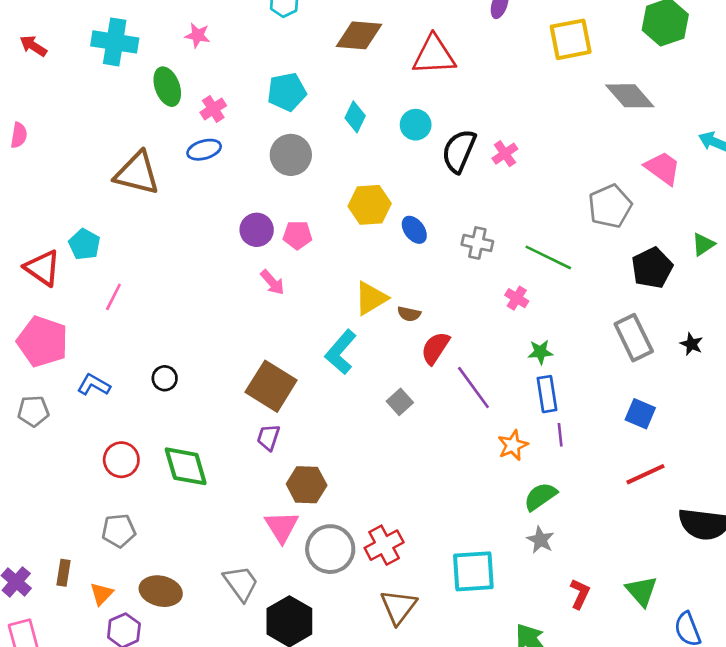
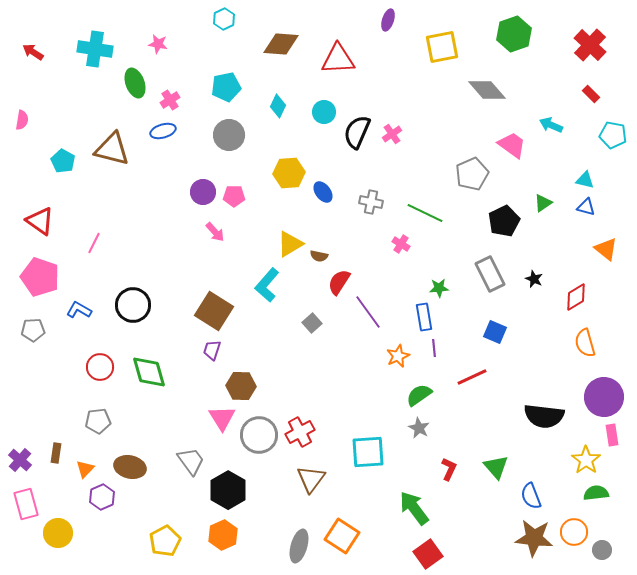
cyan pentagon: (85, 244) -> (63, 161), moved
green star: (540, 352) -> (439, 288), moved
black circle: (165, 378) -> (133, 305), size x1.8
red line: (646, 474) -> (472, 377), moved

